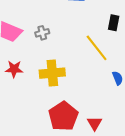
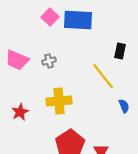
red star: (14, 69) -> (20, 112), moved, turned -30

